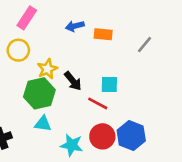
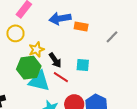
blue arrow: (75, 26) -> (60, 18), size x1.5
red line: (98, 103) -> (61, 77), moved
cyan triangle: (43, 124) -> (39, 81), moved, size x1.6

